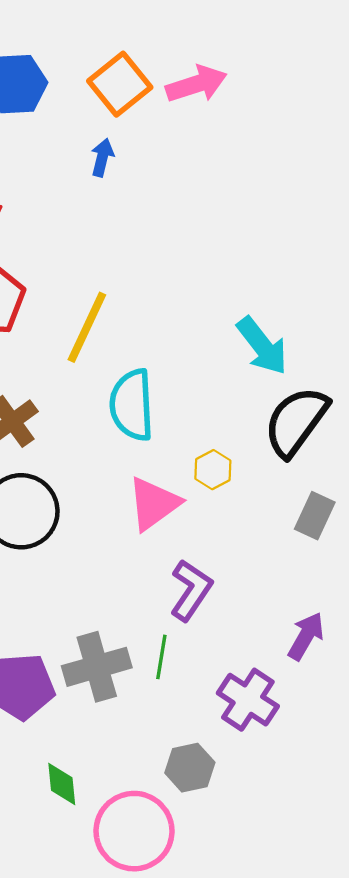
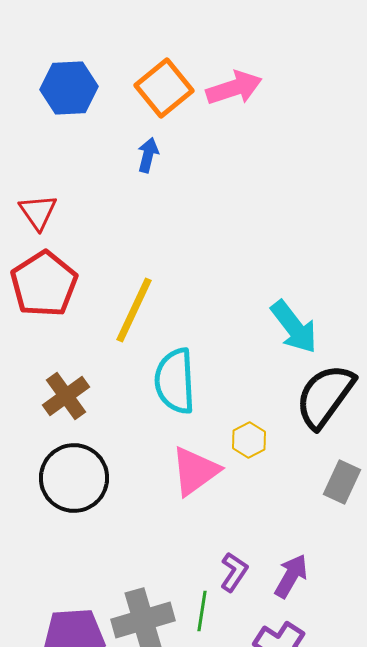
purple L-shape: (191, 590) -> (234, 572), moved, size x0.7
purple arrow: (306, 636) -> (291, 576), moved

